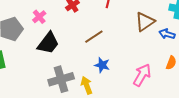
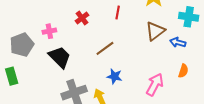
pink cross: (39, 17) -> (49, 31), turned 32
black trapezoid: (48, 43) -> (60, 57), turned -80

